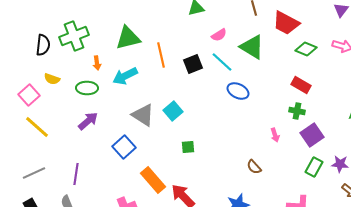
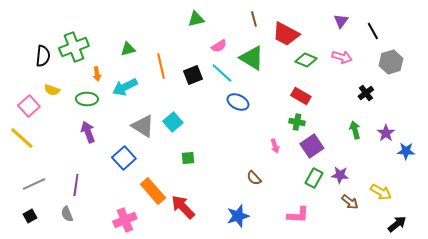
green triangle: (128, 38) -> (128, 49), size x0.6
purple arrow: (88, 121) -> (88, 132), turned -70
yellow line: (37, 127) -> (22, 138), moved

